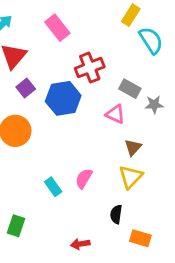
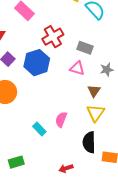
gray star: (154, 104) -> (107, 70), moved
black semicircle: (116, 214) -> (89, 142), size x1.5
green rectangle: (16, 226) -> (16, 162), turned 63

